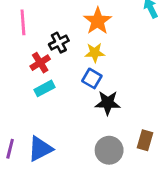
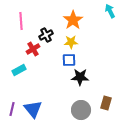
blue square: (92, 78) -> (69, 60), turned -32
cyan rectangle: (44, 88) -> (19, 70), moved
blue triangle: (40, 149) -> (33, 109), turned -42

